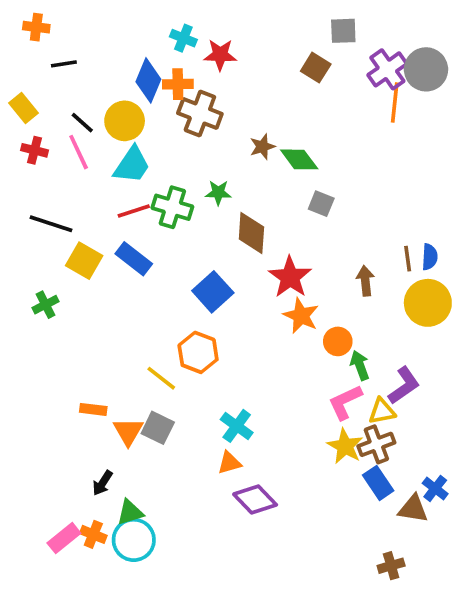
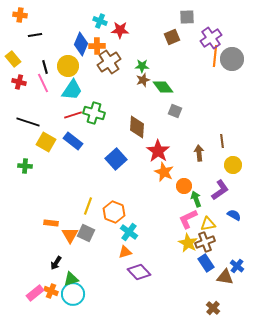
brown square: (316, 68) -> (172, 37), turned 35
gray circle: (426, 69) -> (232, 59), moved
brown cross: (200, 114) -> (109, 62), turned 35
black line: (82, 123) -> (45, 67), turned 32
green star: (218, 193) -> (142, 66), moved
blue semicircle: (430, 257) -> (234, 215), moved, turned -64
yellow circle: (428, 303) -> (233, 165), size x0.7
green cross: (46, 305) -> (25, 166), turned 32
orange hexagon: (198, 352) -> (114, 212), moved
yellow line: (161, 378) -> (88, 206), turned 72
purple L-shape: (404, 386) -> (220, 190), moved
brown cross: (391, 566) -> (213, 308), turned -32

